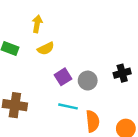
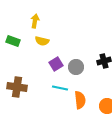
yellow semicircle: (46, 48) -> (42, 41), turned 40

